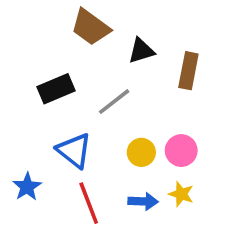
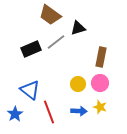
brown rectangle: (188, 71) -> (101, 57), moved
gray line: (114, 102) -> (56, 42), moved
blue triangle: (74, 151) -> (30, 90), moved
blue star: (27, 187) -> (15, 114), moved

